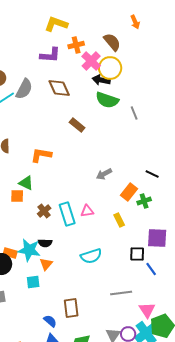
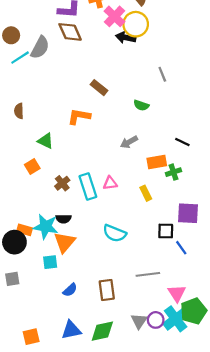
brown diamond: (59, 88) -> (70, 32), moved
green semicircle: (107, 100) -> (141, 105), moved, size x0.6
orange L-shape: (41, 155) -> (79, 116), moved
green triangle: (26, 183) -> (46, 141), moved
orange rectangle: (129, 192) -> (157, 162), turned 42
orange square: (17, 196) -> (32, 167), turned -32
cyan semicircle: (91, 256) -> (115, 233), turned 40
orange triangle: (46, 264) -> (65, 242), size x1.5
brown rectangle: (71, 308) -> (107, 290), moved
blue semicircle: (50, 321) -> (70, 290), moved, turned 96

